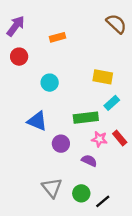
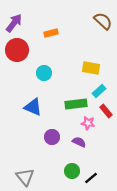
red circle: (19, 57) -> (17, 50), size x1.5
red rectangle: (120, 138) -> (106, 111), moved
purple circle: (61, 144) -> (52, 137), moved
gray triangle: (52, 188) -> (25, 177), moved

